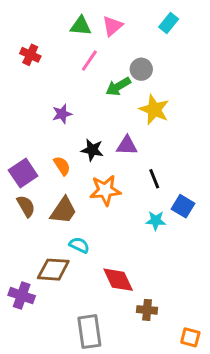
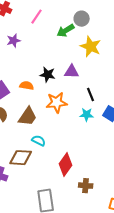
pink line: (89, 61) -> (37, 17), moved
purple star: (62, 114) -> (14, 41), moved
orange semicircle: (62, 166) -> (27, 86), turned -48
cyan star: (156, 221) -> (87, 115), moved
red diamond: (118, 280) -> (66, 165), turned 60

